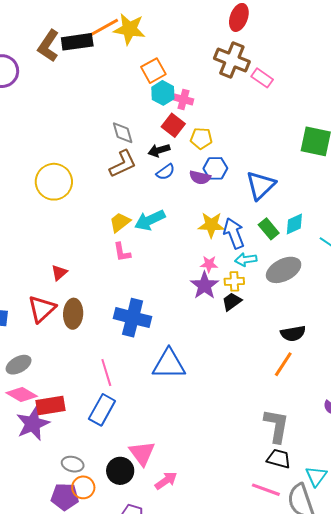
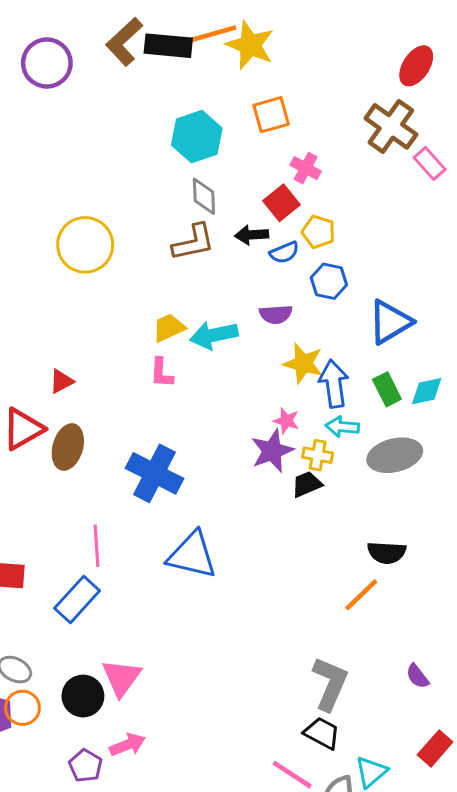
cyan hexagon: (163, 93) -> (197, 137), moved, size x1.4
blue semicircle: (165, 172) -> (284, 252), moved
purple semicircle: (200, 178) -> (276, 314), moved, turned -30
pink arrow: (166, 481) -> (127, 745), moved

